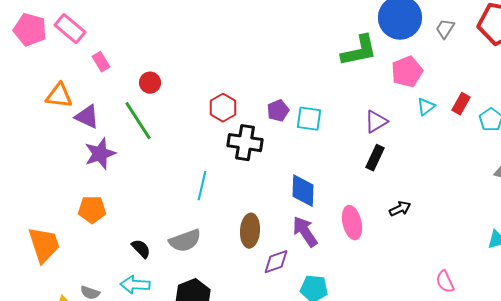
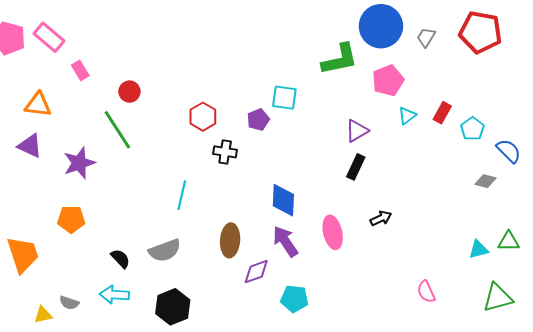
purple triangle: (87, 117) -> (30, 146), moved
cyan square: (309, 119) -> (284, 98), moved
black cross: (245, 143) -> (225, 152), size x0.7

